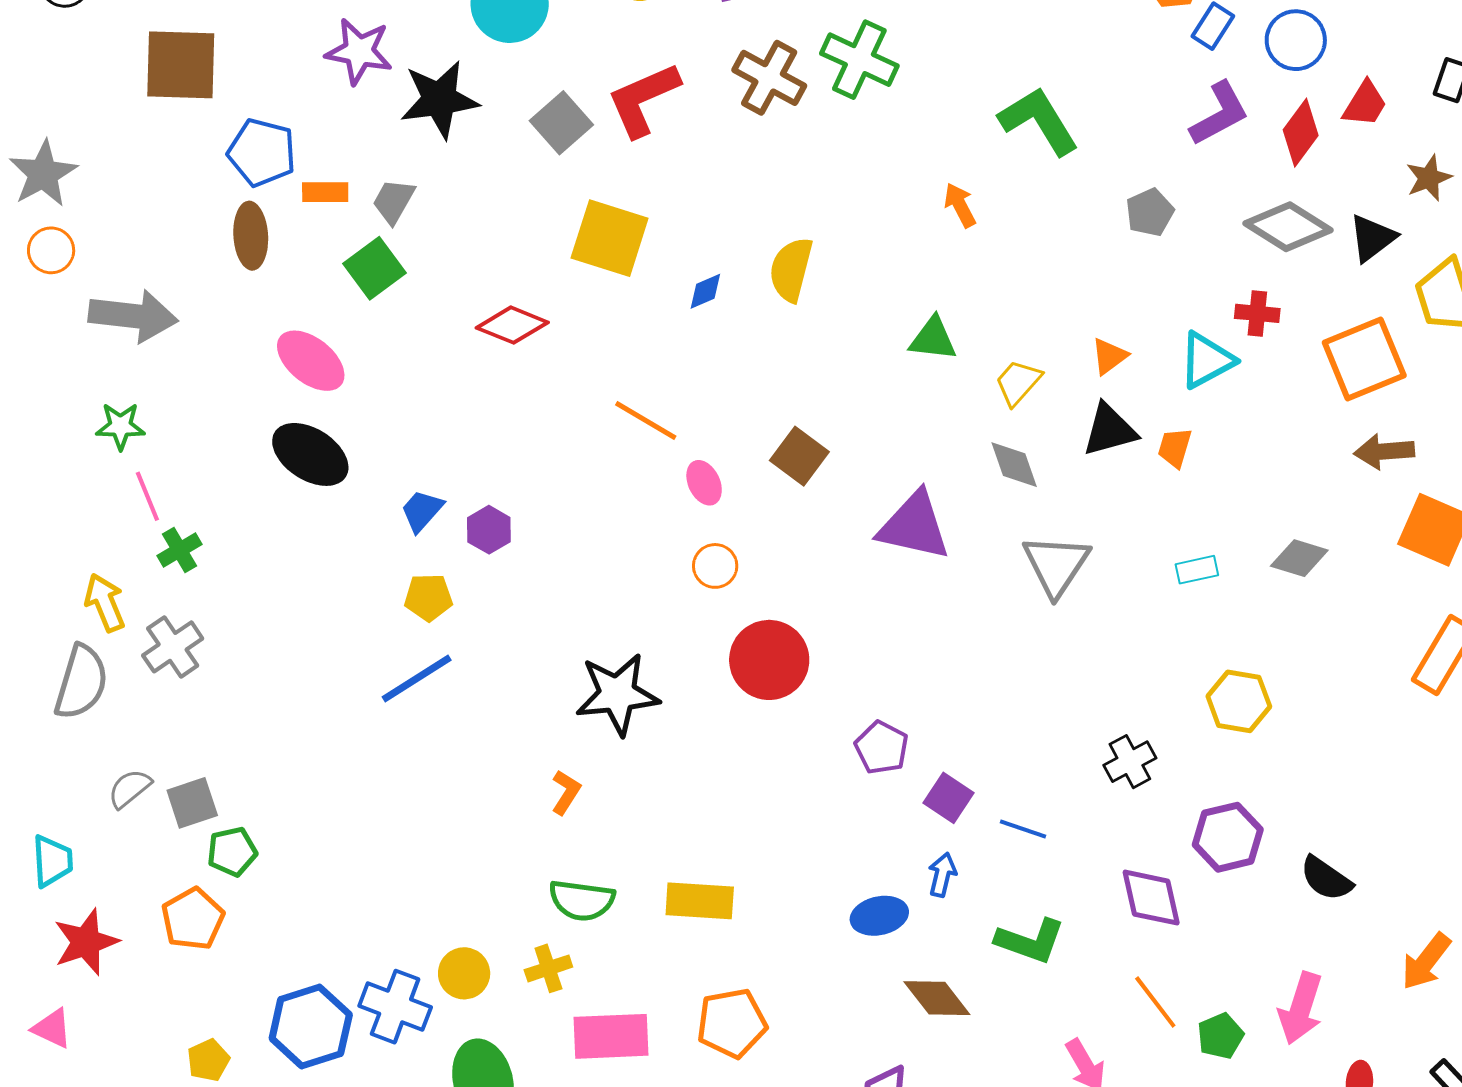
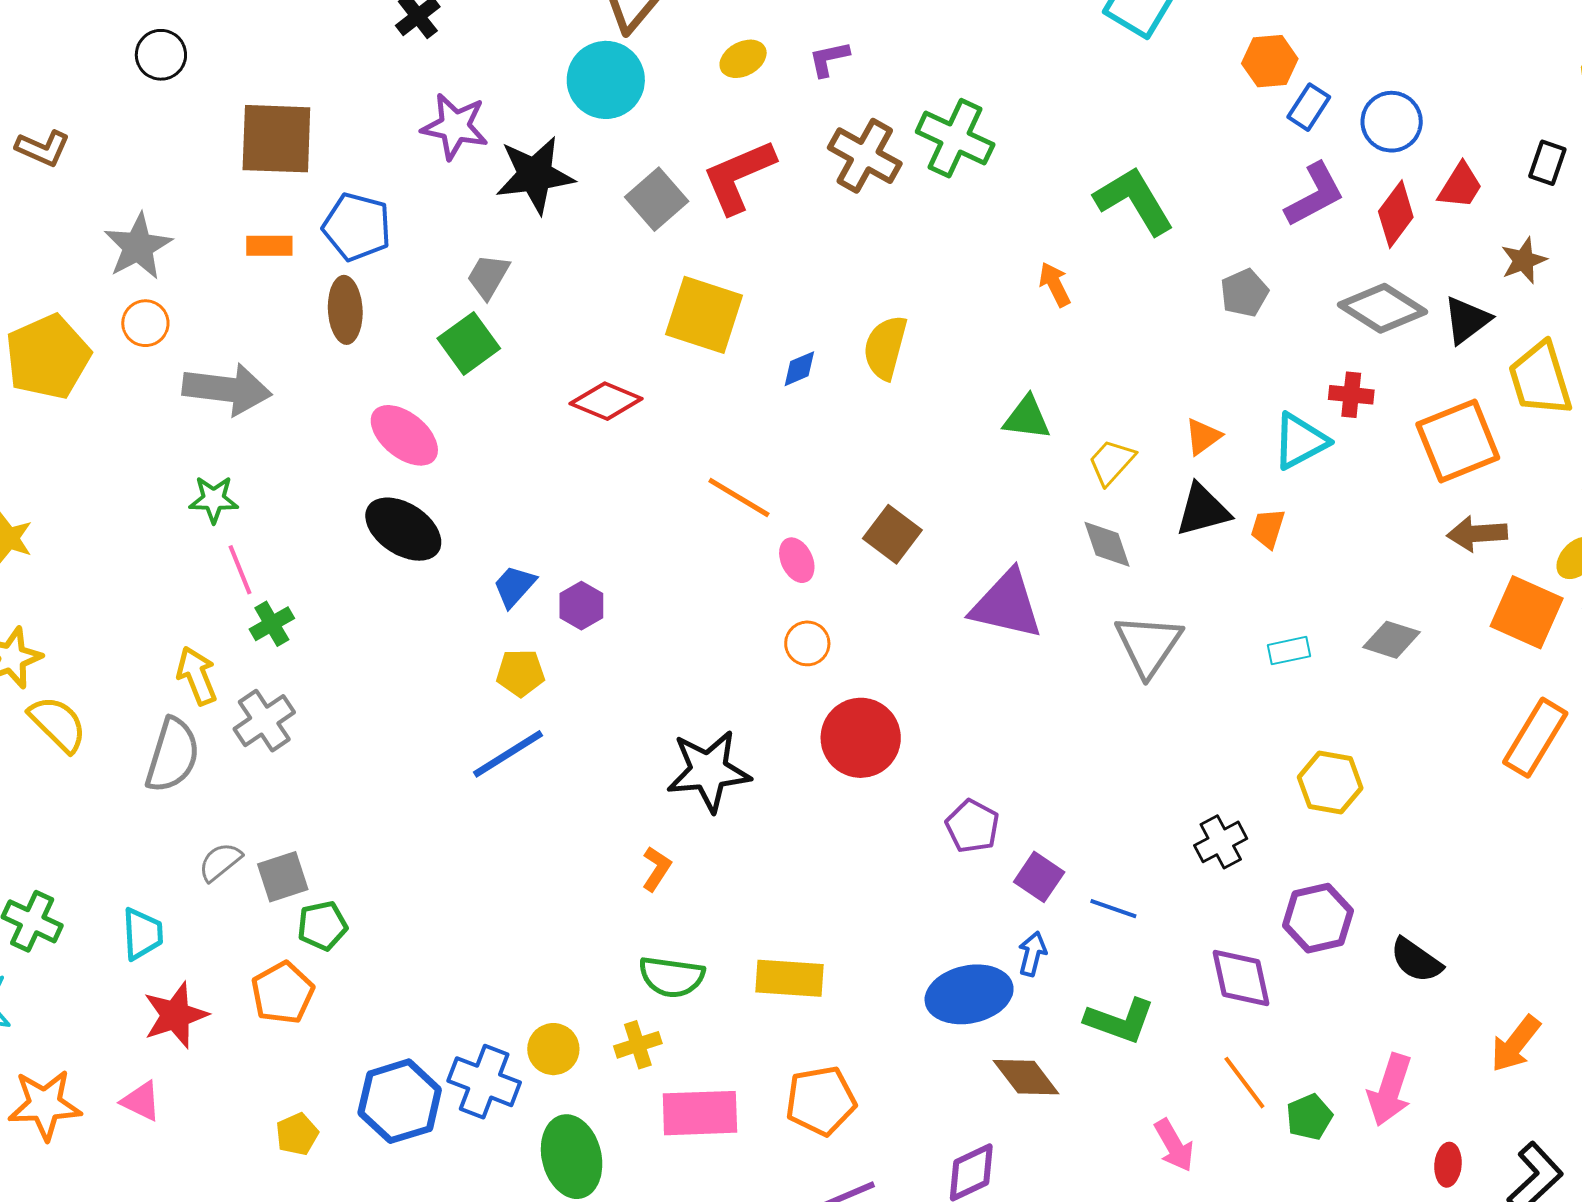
orange rectangle: (325, 192) -> (269, 246), moved
blue ellipse: (879, 916) -> (969, 994), size x1.5

